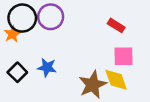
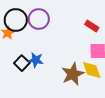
black square: (17, 72) -> (22, 63), moved

